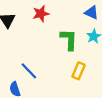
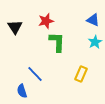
green L-shape: (69, 40) -> (57, 42), moved

